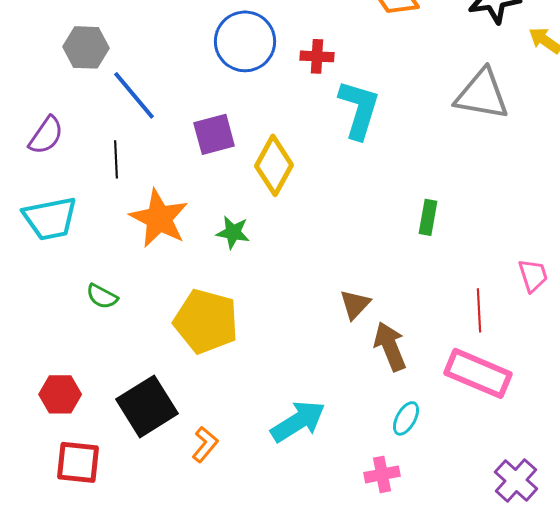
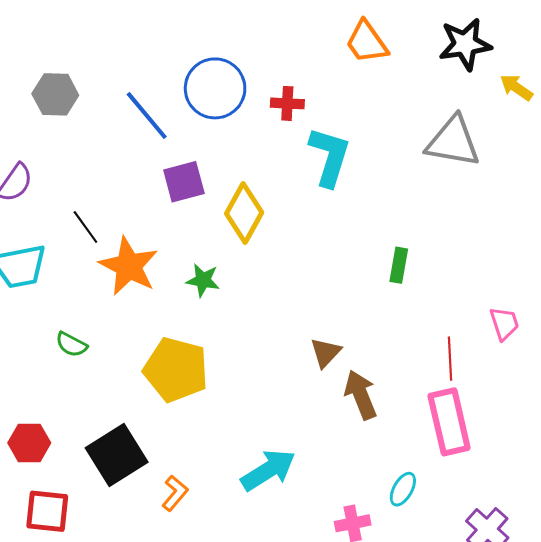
blue line: (134, 95) -> (147, 116), moved
black line: (116, 159) -> (85, 227), moved, turned -33
pink rectangle: (478, 373) -> (449, 422), turned 54
cyan ellipse: (406, 418) -> (403, 489), moved

